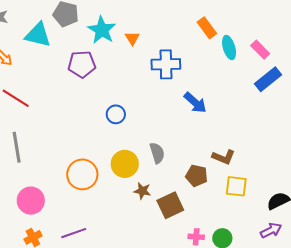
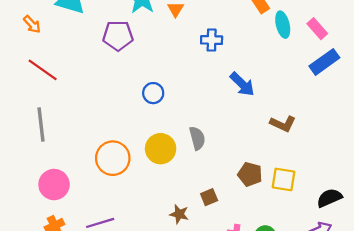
blue cross: (166, 64) -> (212, 40), size x0.7
brown L-shape: (224, 157) -> (283, 124), moved
brown pentagon: (197, 176) -> (250, 174), moved
brown star: (142, 191) -> (179, 214), moved
brown square: (170, 205) -> (209, 197), size x0.6

